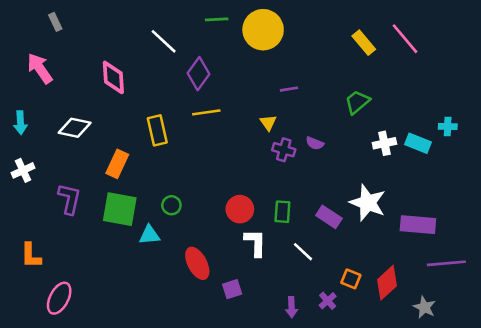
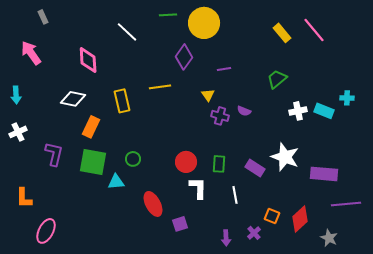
purple diamond: (199, 74) -> (184, 57), moved
white diamond: (75, 128) -> (73, 99), moved
white line: (303, 252) -> (235, 195), turned 36

